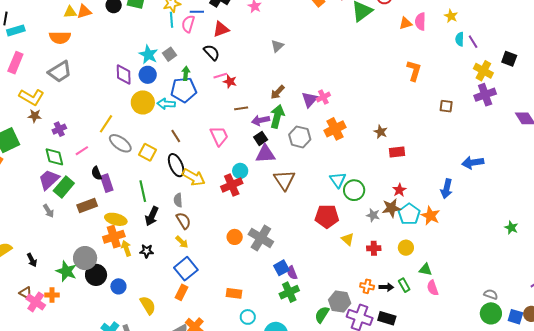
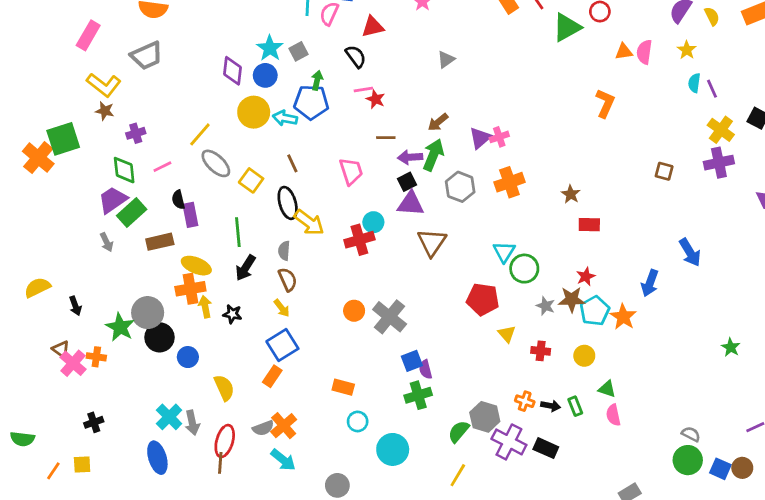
orange L-shape: (414, 71) -> (605, 103), moved
blue arrow: (473, 163) -> (690, 252), turned -120

